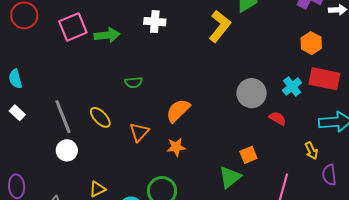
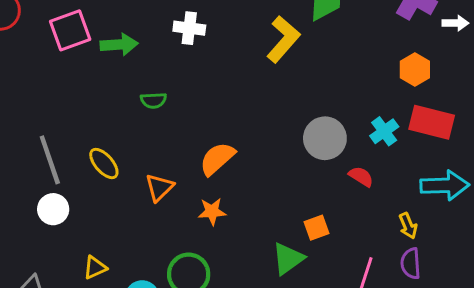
green semicircle: (134, 82) -> (153, 100), moved
purple semicircle: (329, 175) -> (411, 263), moved

